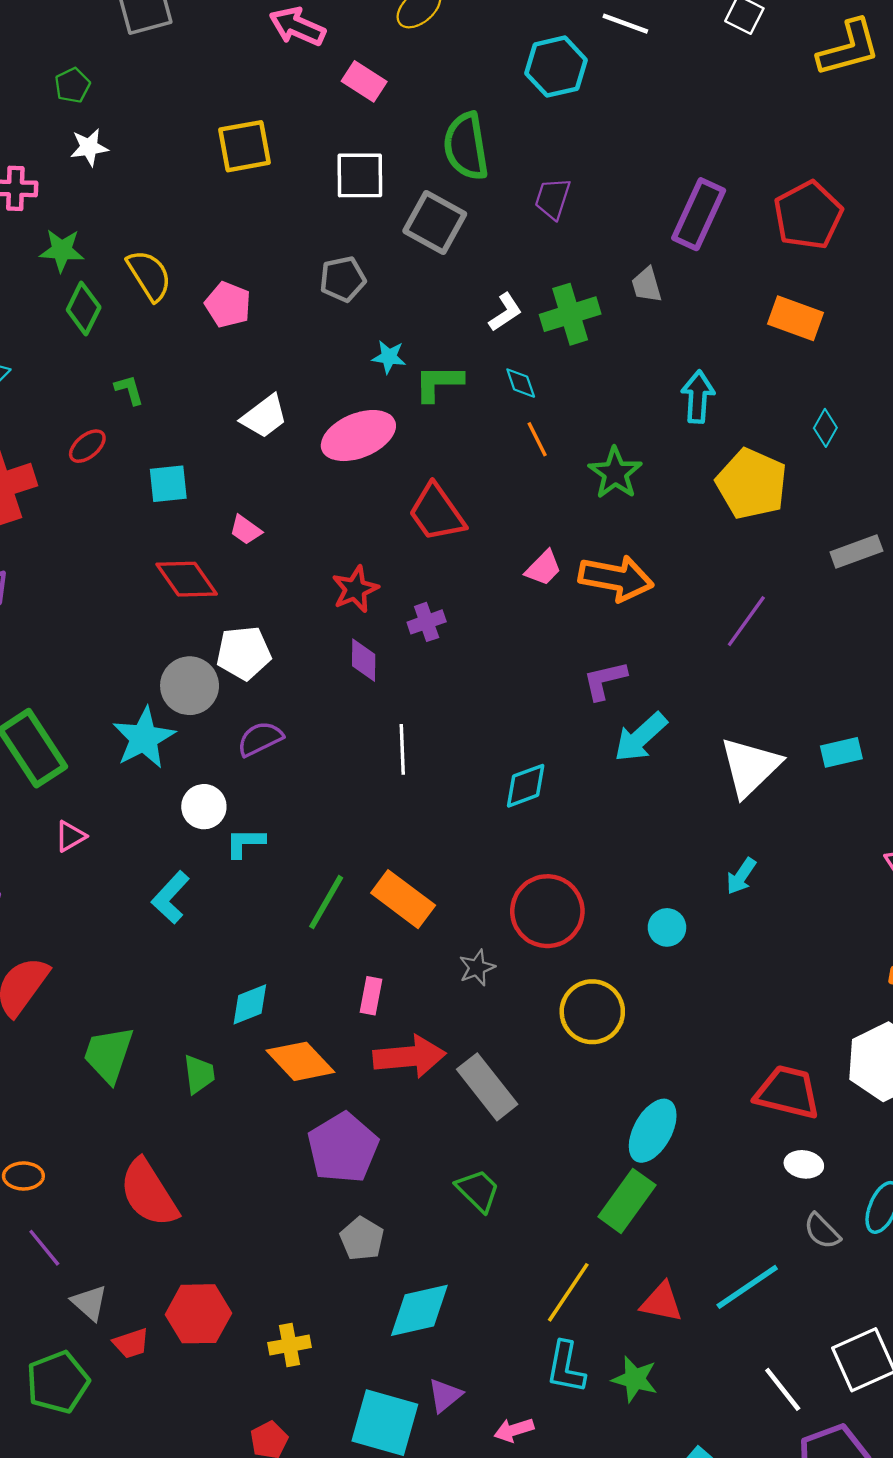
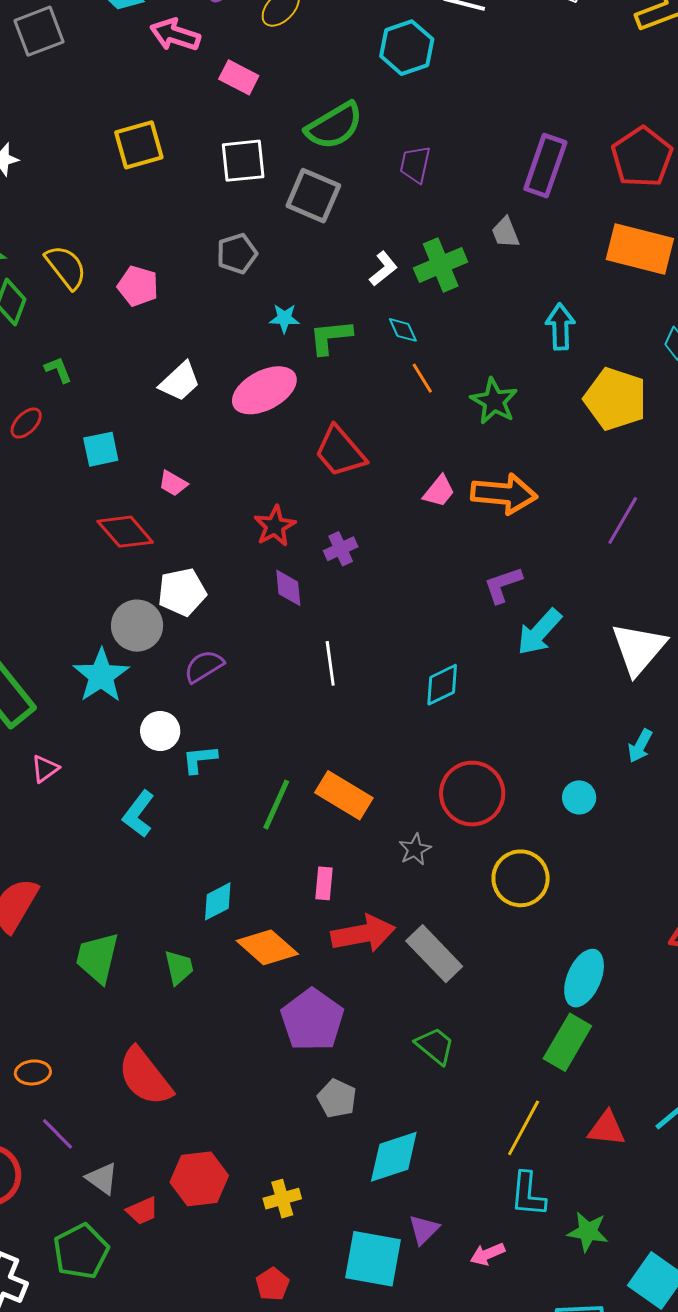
green semicircle: (466, 146) -> (334, 126), turned -106
orange rectangle: (796, 318) -> (640, 249), size x1.4
green star: (635, 1379) -> (588, 1232), moved

